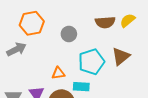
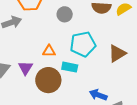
brown triangle: (121, 56) -> (117, 53), moved

